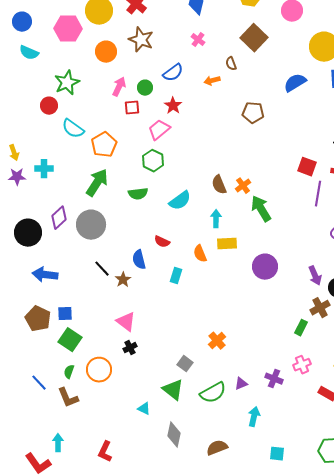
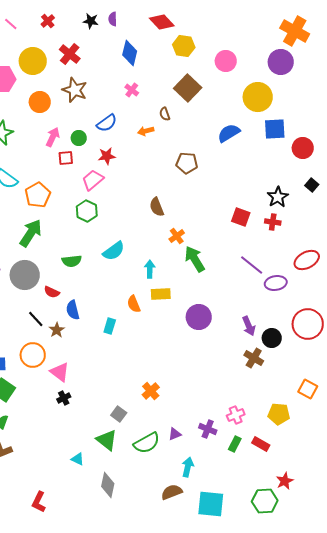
red star: (173, 106) -> (107, 156), turned 30
brown semicircle: (219, 185) -> (157, 207), moved
green semicircle: (138, 194) -> (72, 261), moved
purple line: (318, 194) -> (252, 265), moved, turned -60
red semicircle: (162, 242) -> (52, 292), moved
brown cross: (320, 308) -> (254, 358), turned -30
green rectangle: (301, 328) -> (235, 444), moved
orange circle: (99, 370) -> (33, 355), moved
brown semicircle: (217, 448) -> (172, 492), moved
cyan square: (277, 454) -> (211, 504), size x1.8

